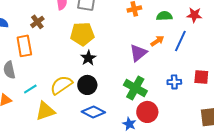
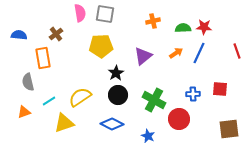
red star: (194, 15) -> (204, 27), moved
purple triangle: (138, 53) -> (143, 56), moved
black star: (88, 58) -> (116, 73), moved
black circle: (87, 85) -> (118, 95), moved
red circle: (147, 112) -> (179, 119), moved

